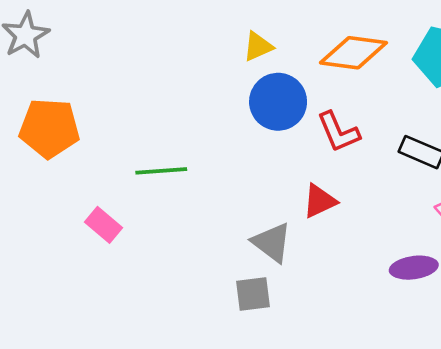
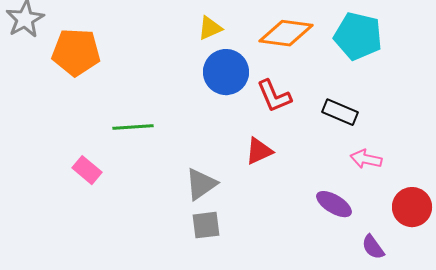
orange pentagon: (49, 128) -> (76, 52), moved
gray triangle: (272, 242) -> (201, 184), moved, turned 48
purple ellipse: (414, 268) -> (334, 204), turned 39

